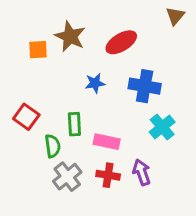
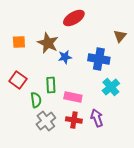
brown triangle: (175, 16) -> (120, 36), moved
brown star: (70, 36) -> (48, 43), moved
red ellipse: (121, 42) -> (74, 18), moved
orange square: (38, 50) -> (19, 42), moved

